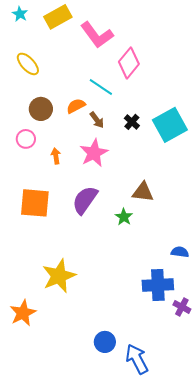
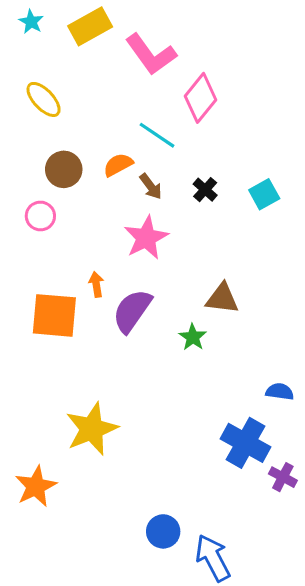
cyan square: (170, 125) -> (264, 194), size x0.6
orange arrow: (56, 156) -> (96, 284), moved
blue cross: (158, 285) -> (246, 443), turned 32

